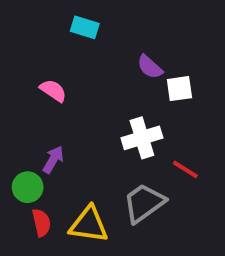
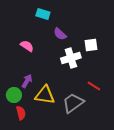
purple semicircle: (150, 67) -> (60, 34), moved
white cross: (142, 138) -> (71, 58), moved
yellow triangle: (89, 225) -> (45, 95), moved

